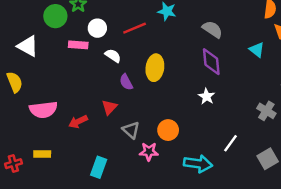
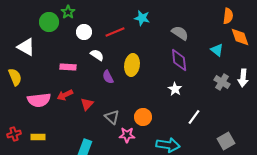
pink rectangle: (78, 45) -> (68, 67), moved
red triangle: (109, 107) -> (87, 104), moved
gray cross: (266, 111) -> (222, 82), moved
red arrow: (78, 122) -> (65, 95), moved
white line: (230, 143) -> (194, 117), moved
red cross: (13, 164) -> (14, 134), moved

